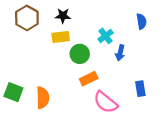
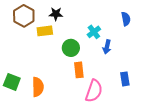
yellow rectangle: (61, 37) -> (45, 31), moved
orange rectangle: (89, 79) -> (79, 70), turned -70
pink semicircle: (106, 102) -> (94, 91), turned -110

